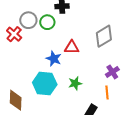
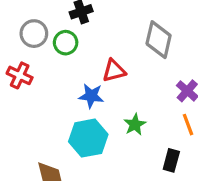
gray circle: (28, 20) -> (34, 34), moved
gray diamond: (104, 36) -> (159, 40), turned -30

